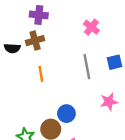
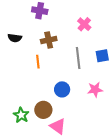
brown cross: (35, 41) -> (49, 40), moved
blue circle: (66, 114) -> (62, 89), moved

